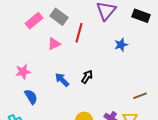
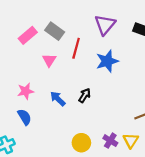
pink triangle: (54, 44) -> (49, 60), turned -32
blue star: (121, 45) -> (107, 61), moved, size x1.5
pink star: (23, 72) -> (26, 91), moved

